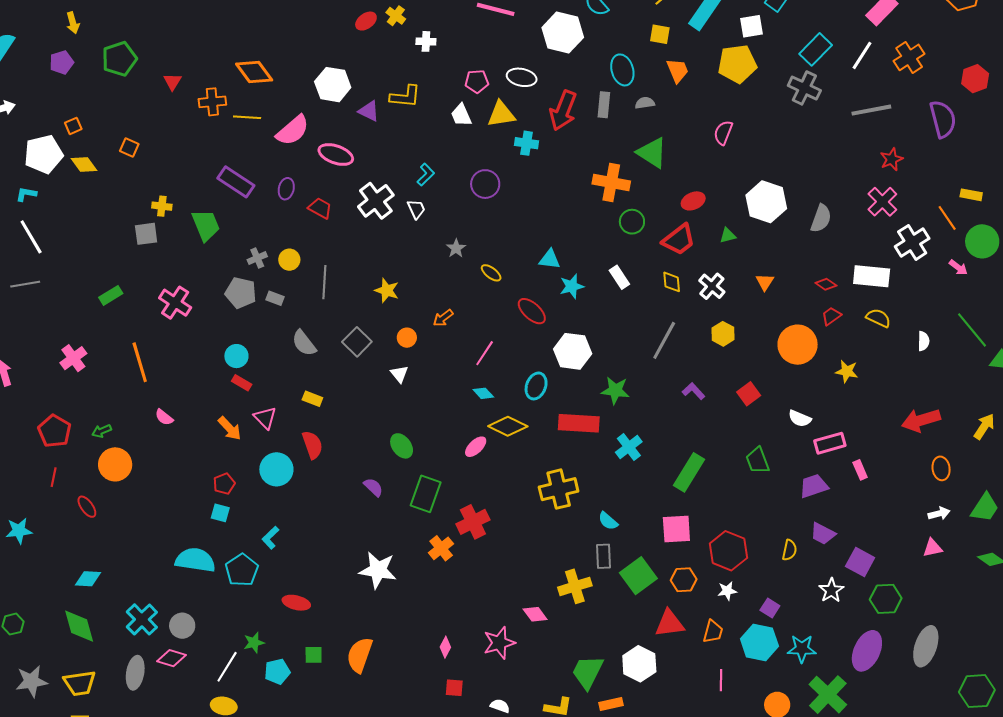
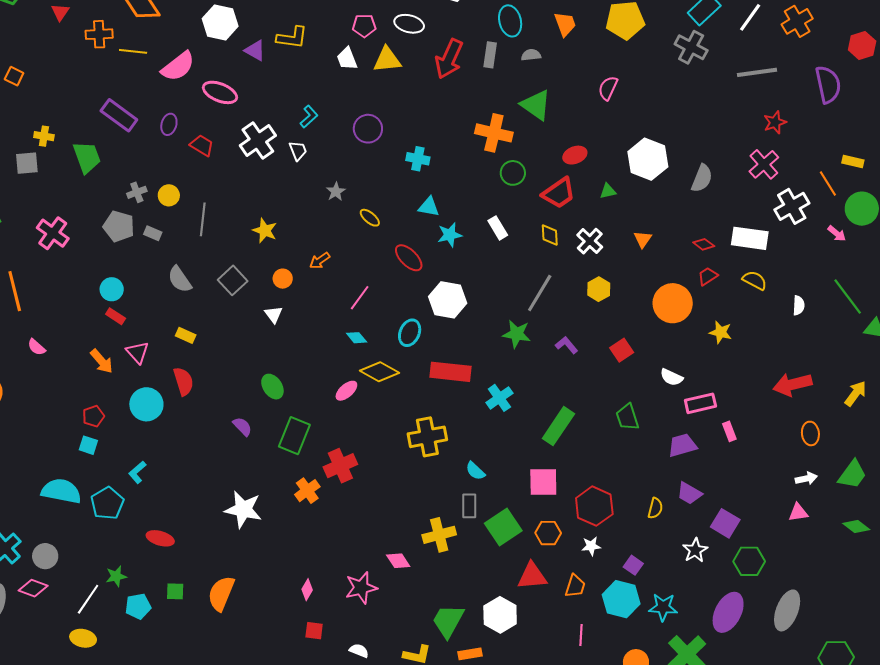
cyan cross: (526, 143) -> (418, 159), moved
green star: (615, 391) -> (517, 334), moved

